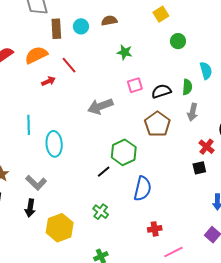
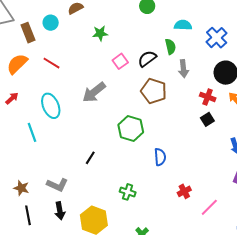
cyan semicircle: (206, 71) -> (183, 25), turned -54
red arrow: (48, 81) -> (12, 98), moved
cyan ellipse: (54, 144) -> (51, 106), moved
black line: (104, 172) -> (90, 158), moved
blue semicircle: (143, 189) -> (160, 157), size x0.7

